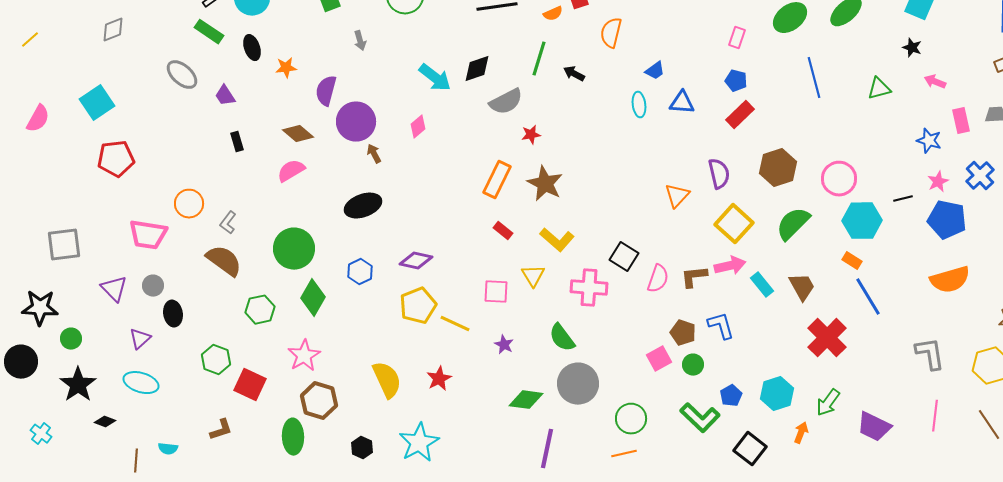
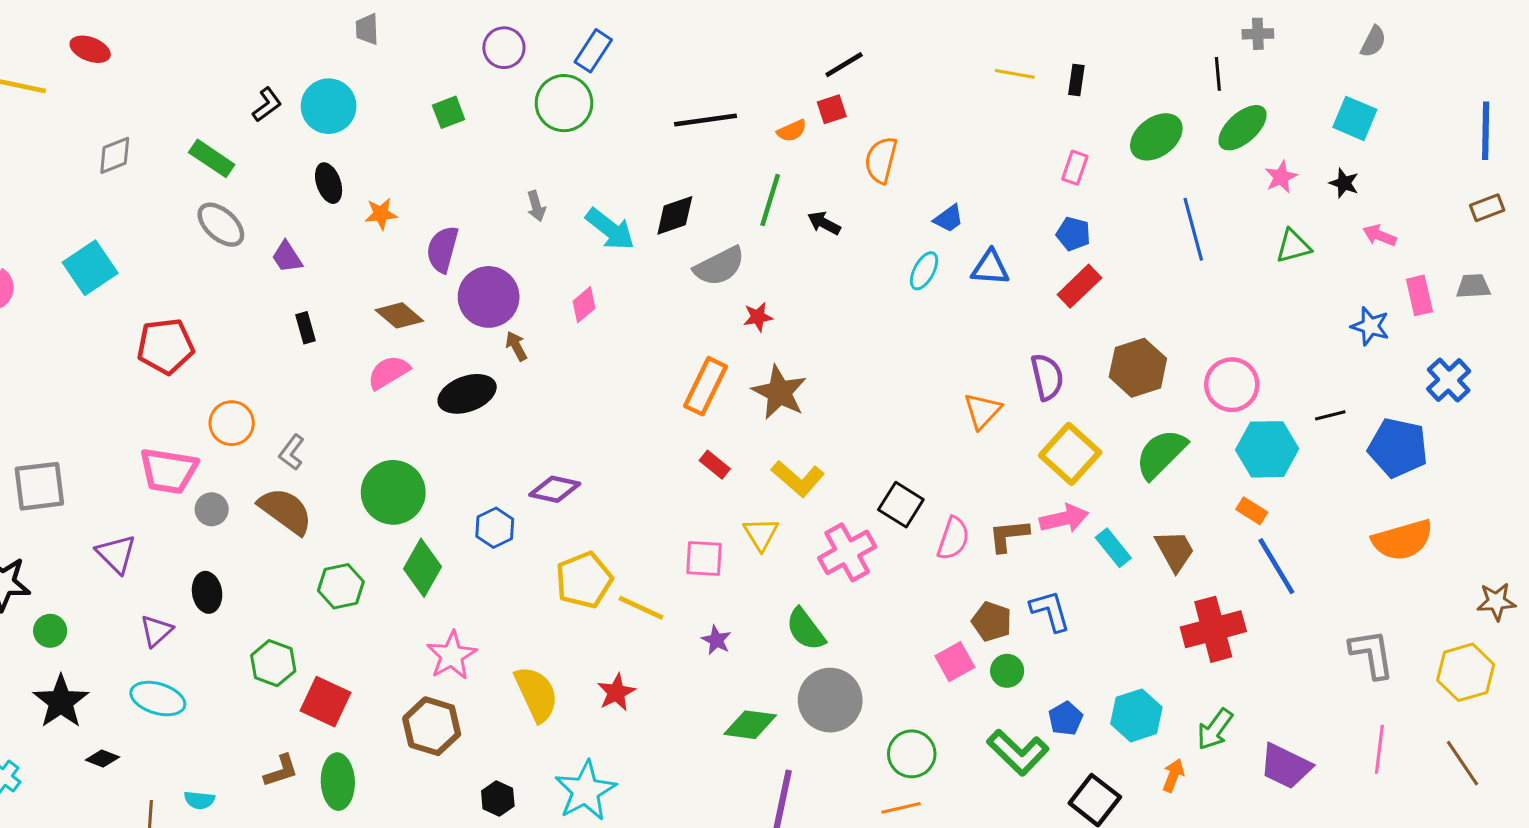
green rectangle: (209, 32) -> (212, 158), moved
gray arrow: (360, 41) -> (536, 206), moved
cyan ellipse: (639, 105) -> (924, 271), turned 35
red pentagon: (116, 159) -> (165, 346), moved
pink star: (938, 182) -> (1281, 177), moved
black ellipse: (363, 206) -> (467, 394), moved
purple diamond: (416, 261) -> (555, 489), moved
gray circle: (153, 286) -> (212, 509), moved
pink cross: (589, 288) -> (847, 552), turned -33
red cross: (827, 338) -> (1213, 629), turned 30
pink star: (304, 356) -> (452, 655), moved
green ellipse: (293, 437) -> (338, 782), moved

